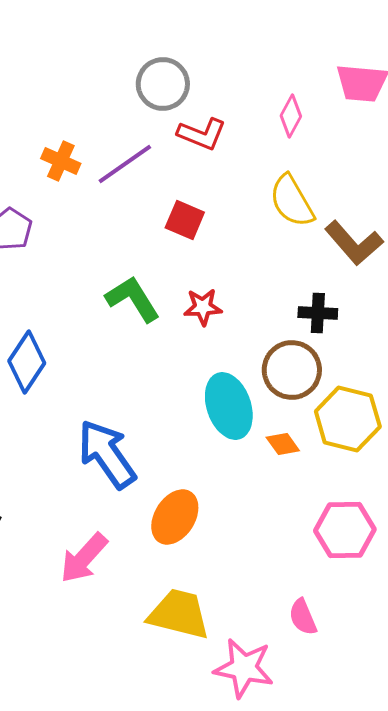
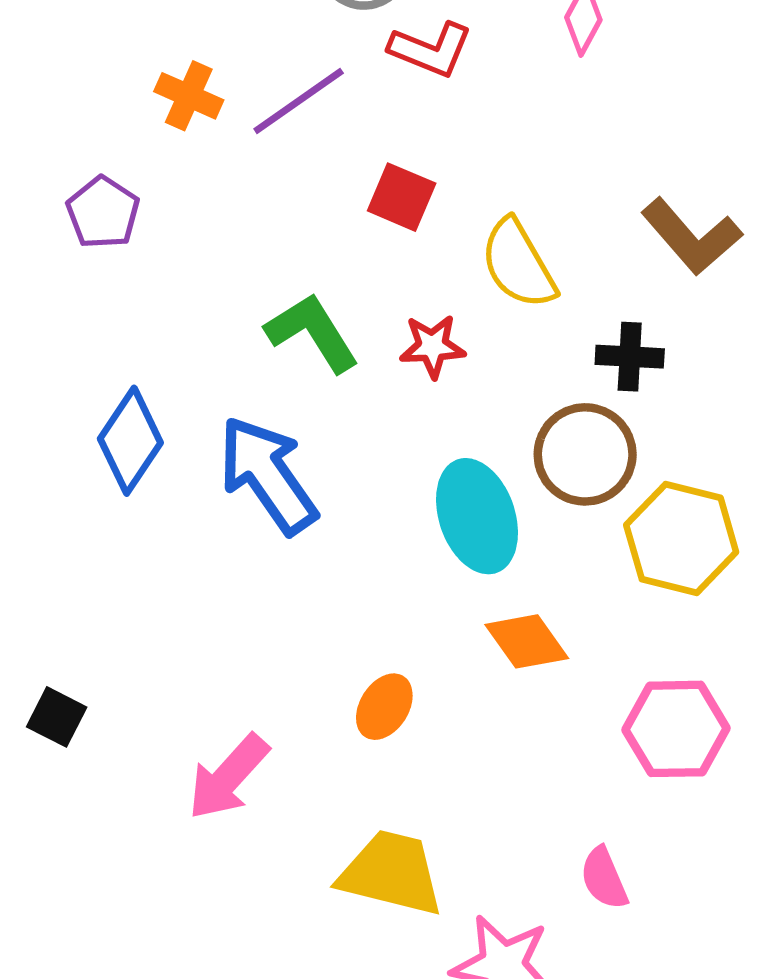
yellow semicircle: (292, 201) -> (518, 264), moved
orange diamond: (283, 444) -> (527, 641), moved, size x1.4
blue arrow: (107, 454) -> (268, 475), moved
orange ellipse: (175, 517) -> (384, 707), size x0.7

